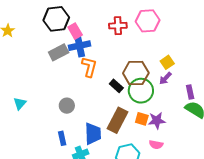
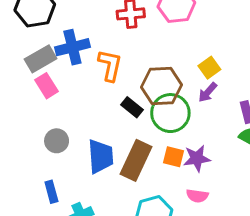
pink rectangle: (75, 31) -> (46, 86), moved
orange L-shape: (89, 67) -> (110, 65), moved
blue trapezoid: (93, 134) -> (101, 156), moved

